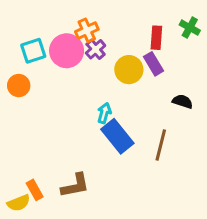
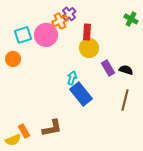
red rectangle: (156, 38) -> (87, 32), moved
purple cross: (96, 49) -> (69, 14), moved
purple rectangle: (154, 64) -> (108, 68), moved
brown line: (161, 145) -> (125, 100), moved

